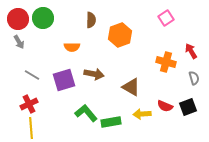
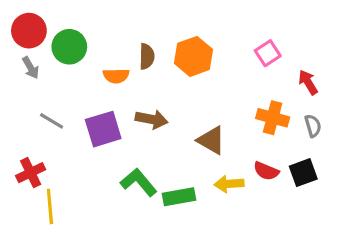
green circle: (43, 18) -> (69, 47), moved
pink square: (166, 18) -> (268, 53), moved
brown semicircle: (91, 20) -> (147, 56), moved
orange cross: (166, 62) -> (273, 118), moved
red cross: (29, 104) -> (31, 173), moved

